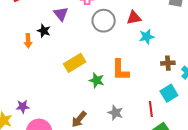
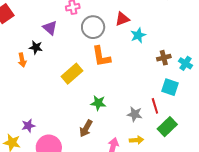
orange L-shape: (120, 70) -> (101, 56), moved
green star: (97, 80) -> (98, 103), moved
cyan square: (169, 93) -> (170, 87), turned -30
gray star: (115, 113) -> (135, 114), moved

